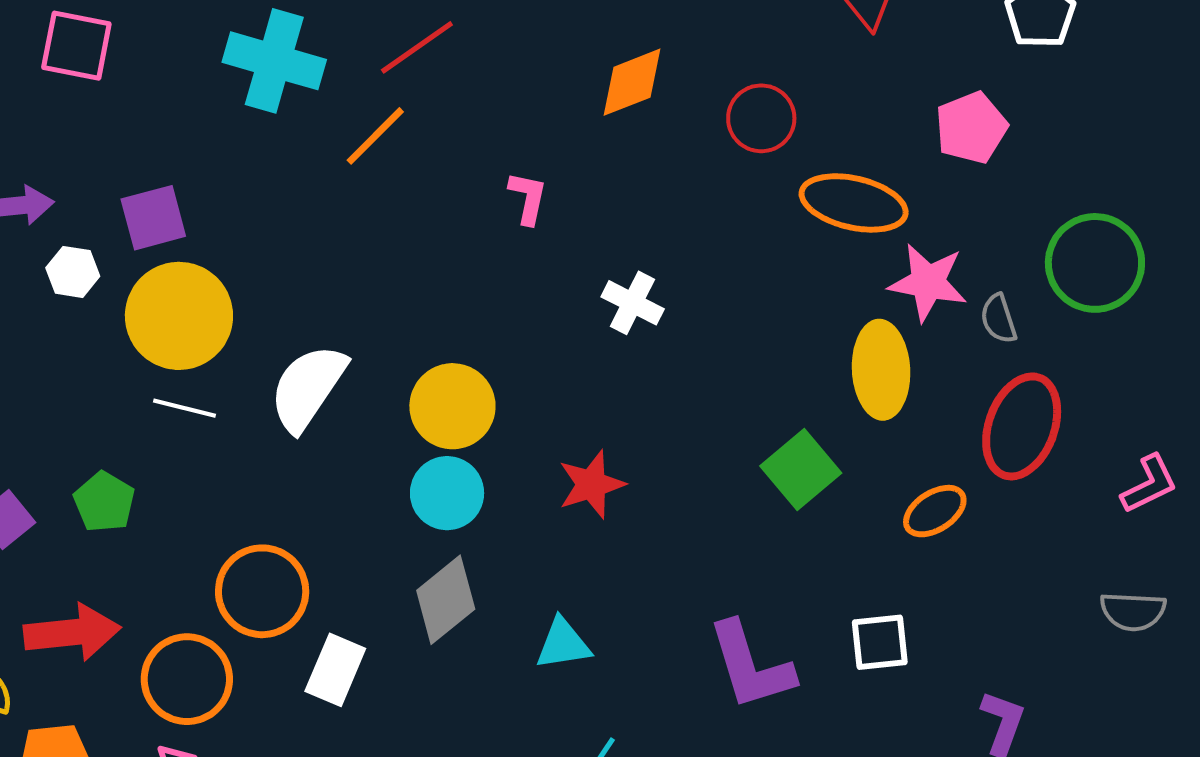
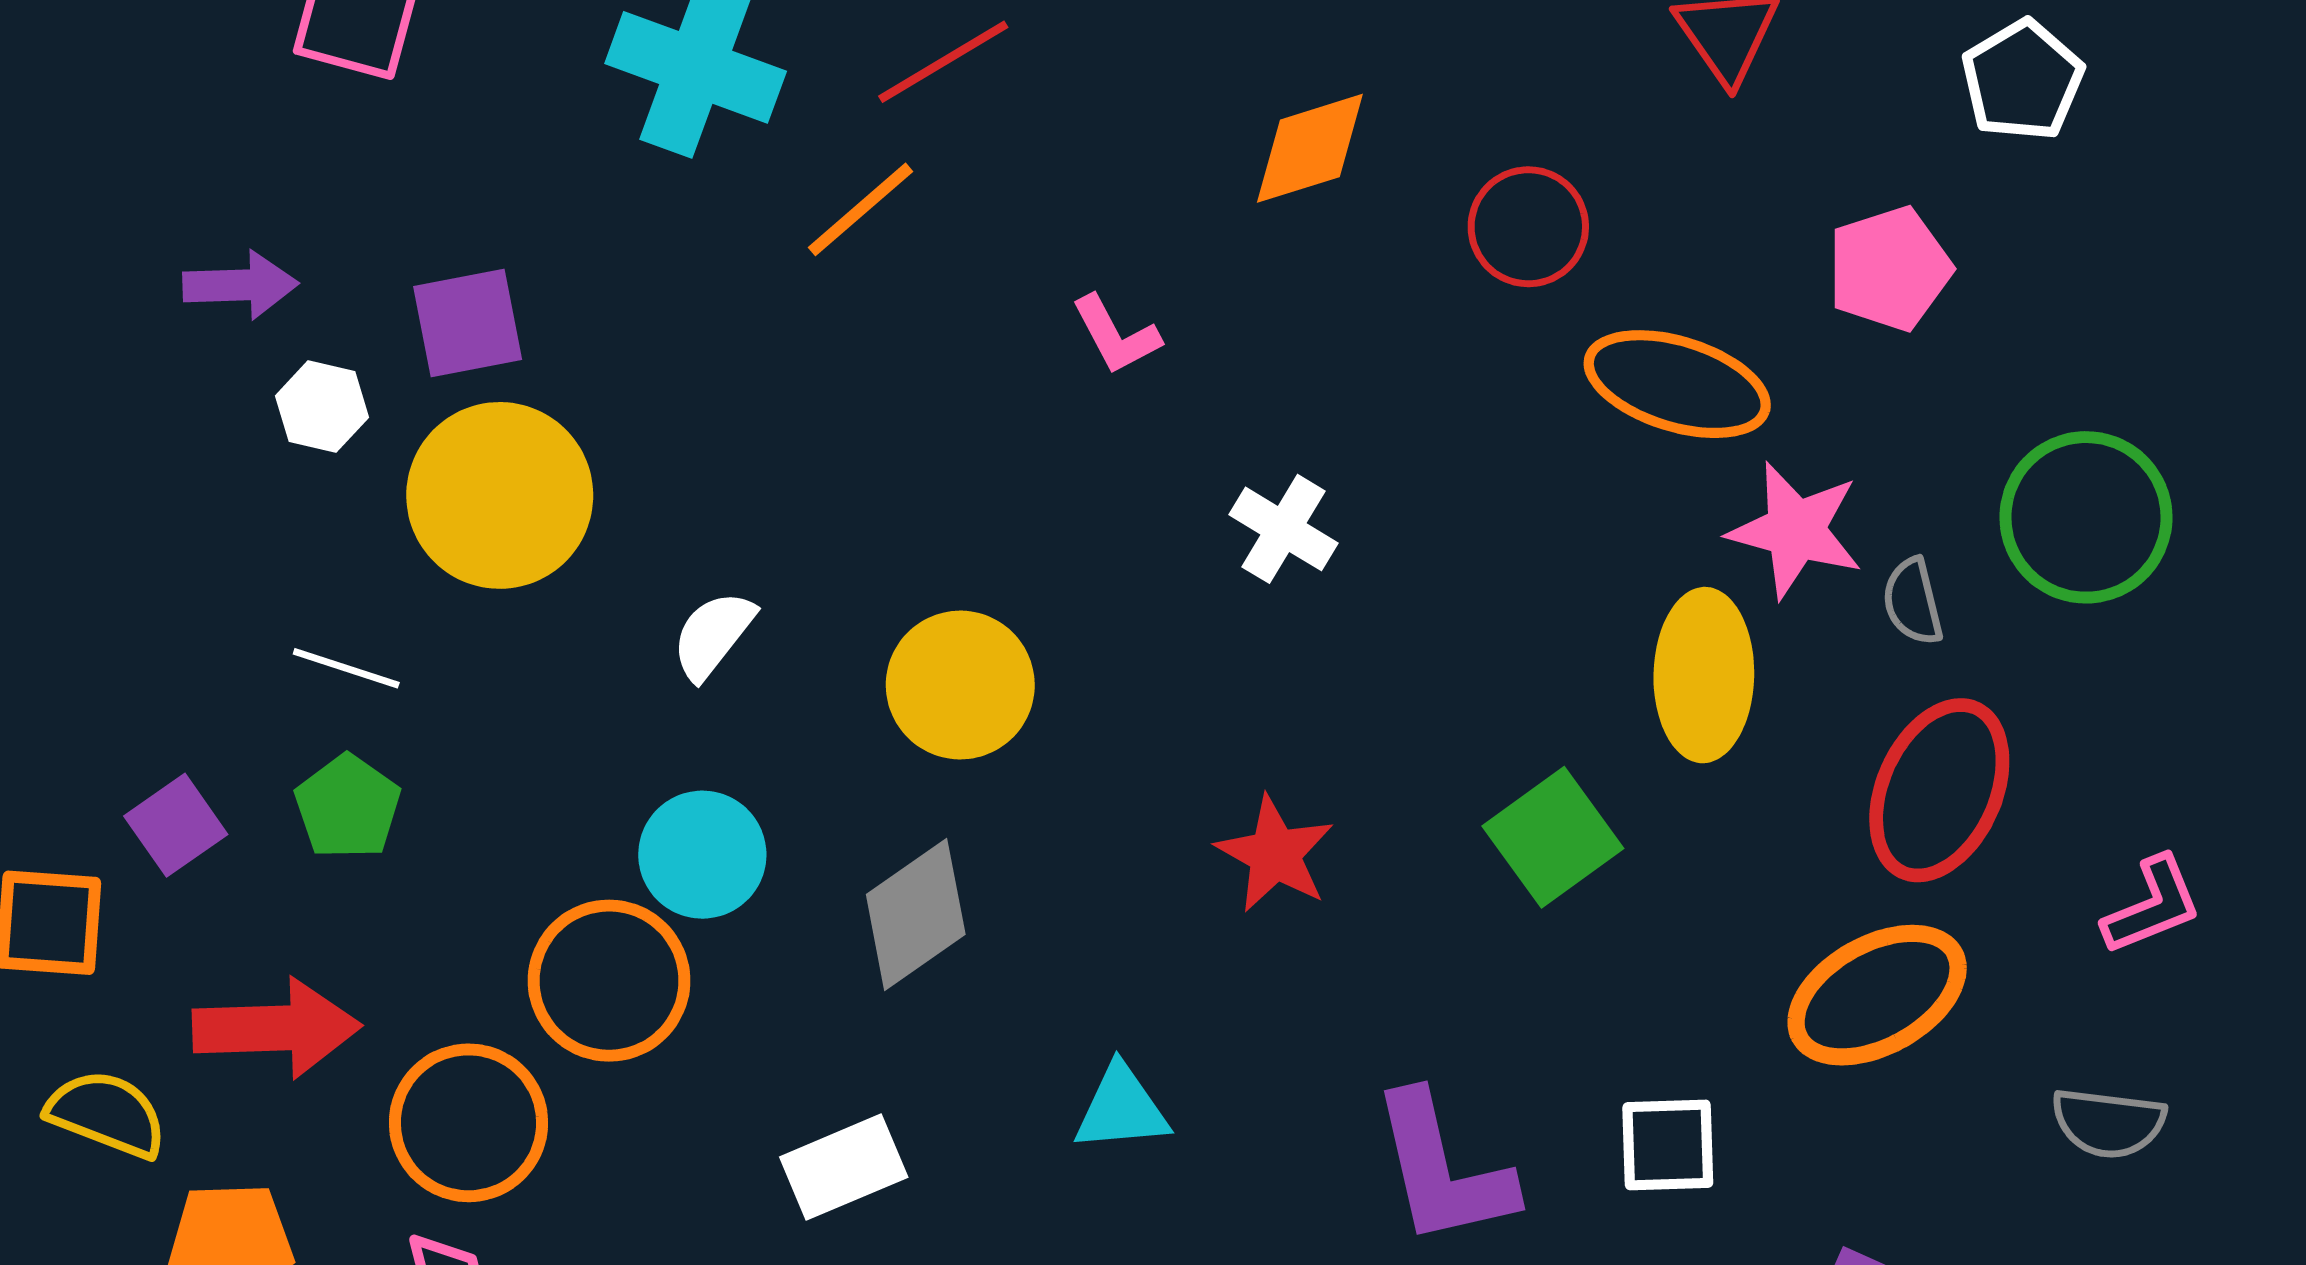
pink L-shape: (528, 198) -> (1116, 335), turned 136
white semicircle: (308, 388) -> (713, 635), size x0.6
white line: (184, 408) -> (346, 668), moved
red star: (591, 484) -> (1275, 854), moved, turned -30
cyan circle: (447, 493) -> (702, 855), moved
orange ellipse: (935, 511) -> (1877, 995), moved, size x1.6
gray diamond: (446, 600) -> (916, 914), moved
white rectangle: (335, 670) -> (844, 1167), moved, turned 40

